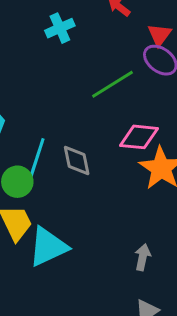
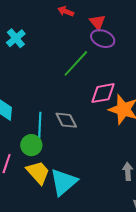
cyan cross: (60, 28) -> (16, 38), moved

